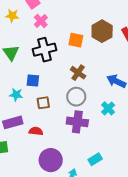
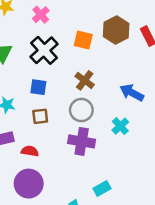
black cross: (45, 50) -> (44, 50), turned -30
blue square: (33, 80) -> (38, 87), moved
purple circle: (51, 160) -> (29, 184), moved

